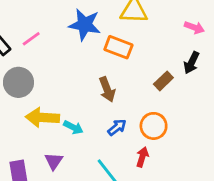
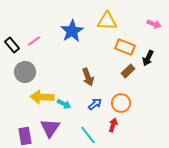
blue star: (85, 25) -> (72, 31), turned 30
pink arrow: (194, 27) -> (154, 24), moved
orange rectangle: (118, 47) -> (125, 47), moved
purple triangle: (54, 161) -> (50, 128), size x1.5

